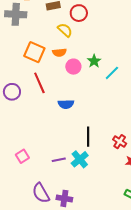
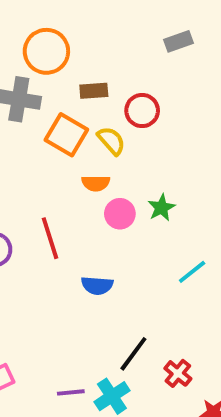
orange square: (34, 52) -> (66, 135), moved
cyan line: (112, 73) -> (192, 272), moved
black line: (88, 137) -> (133, 354), turned 30
red cross: (120, 142) -> (178, 373), moved

